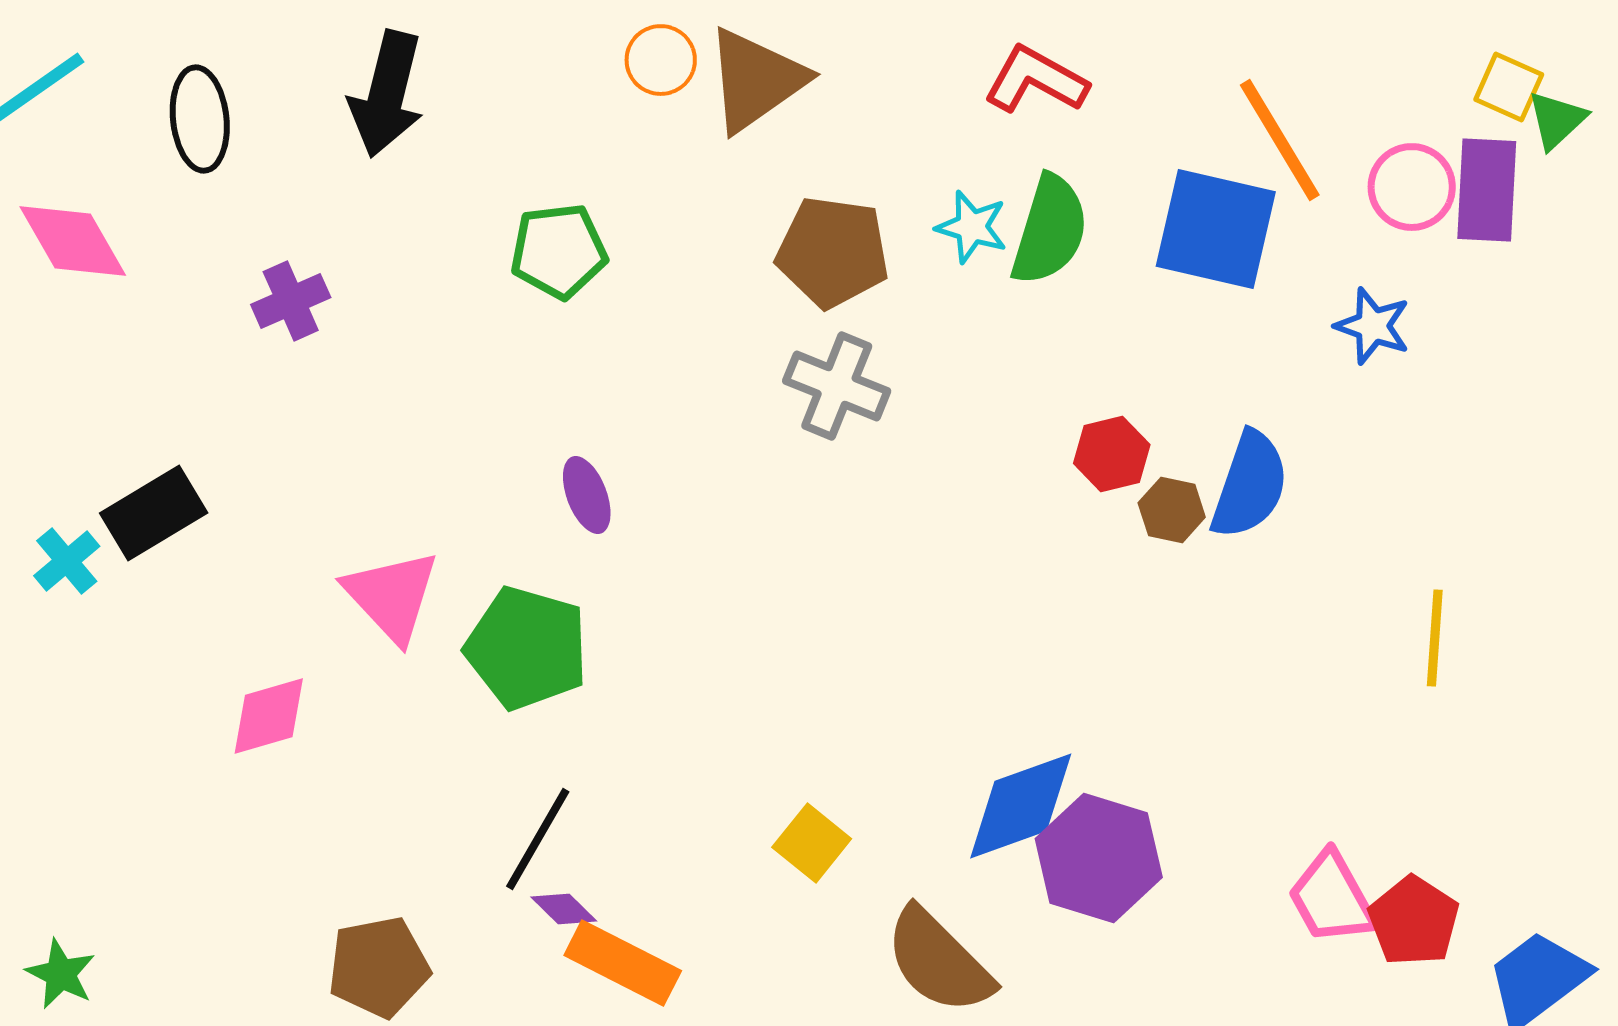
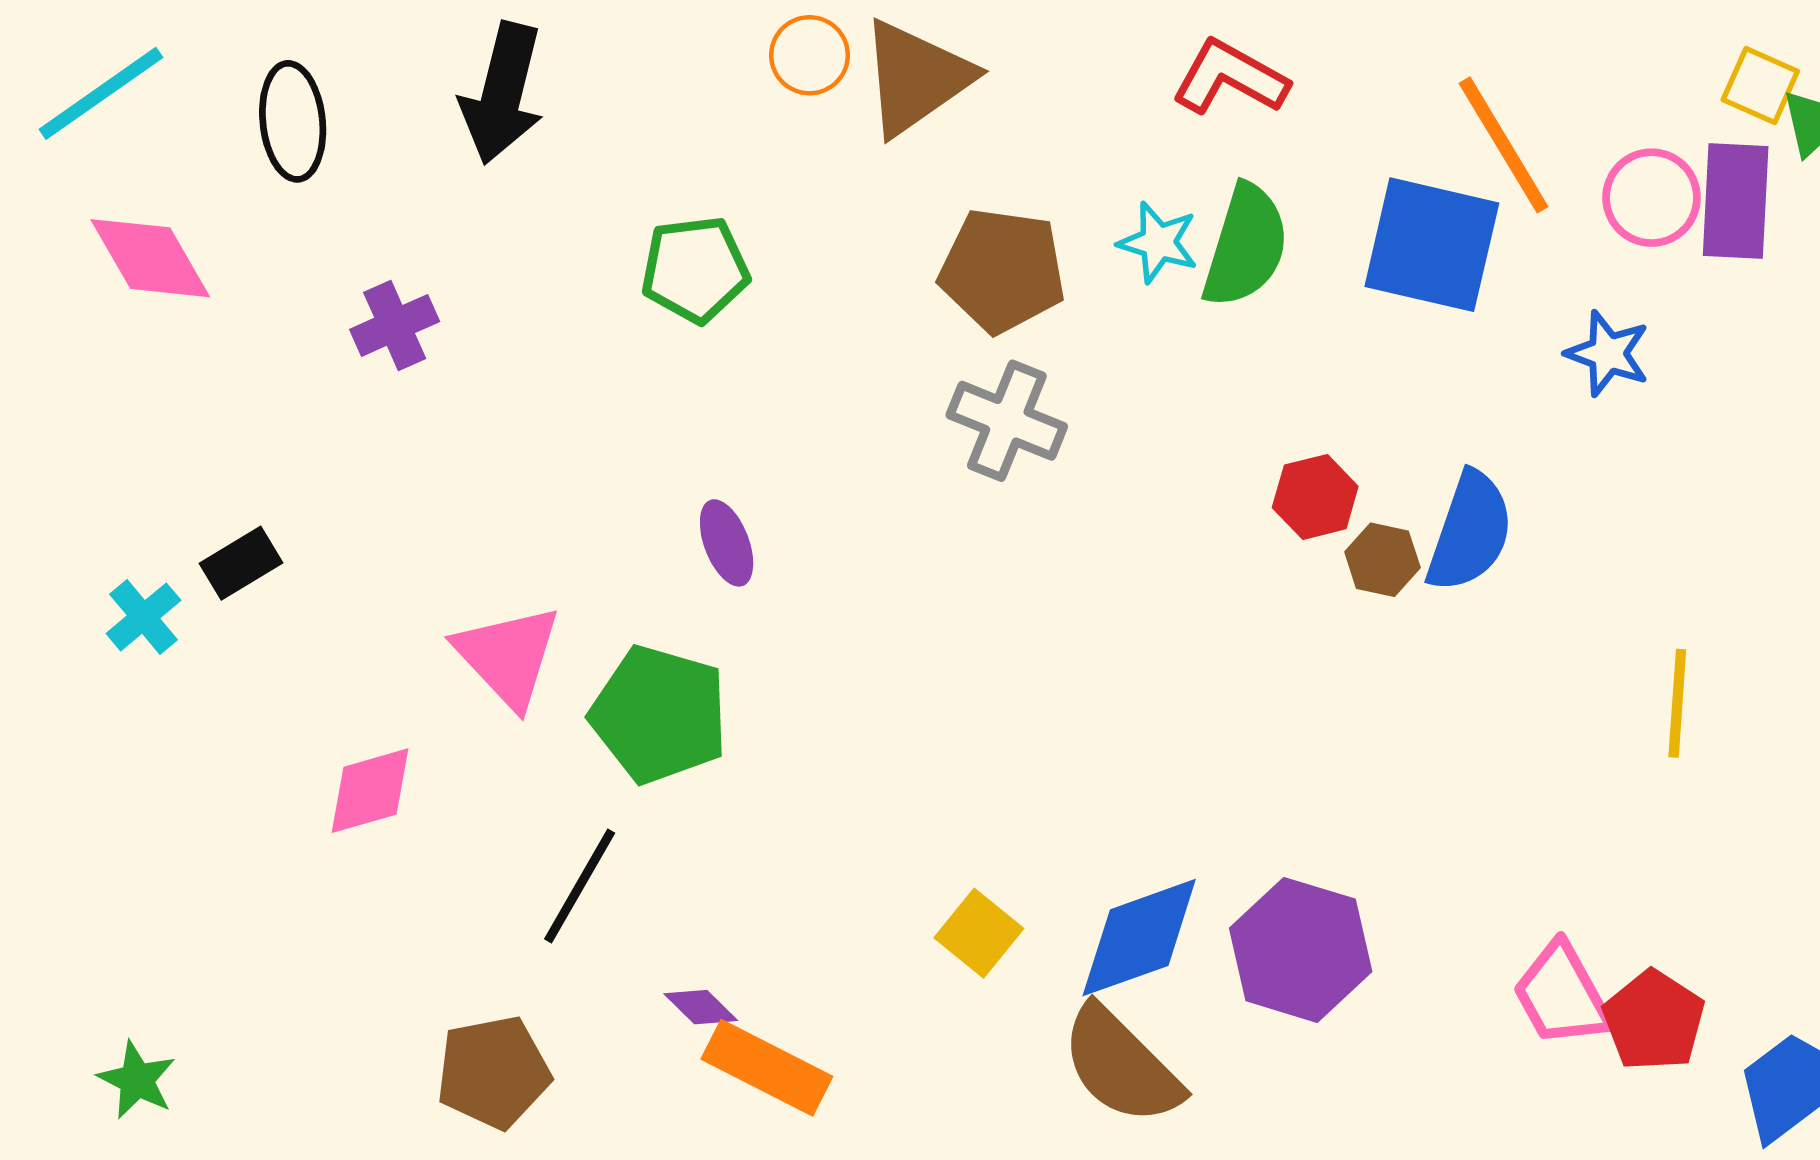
black rectangle: (154, 513) -> (241, 563), size x0.7
blue diamond: (1021, 806) -> (1139, 938), moved
black line: (538, 839) -> (580, 886), moved

